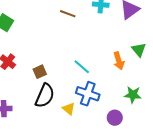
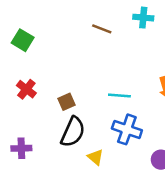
cyan line: (82, 67) -> (119, 96), turned -36
yellow triangle: (69, 109) -> (96, 157), moved

